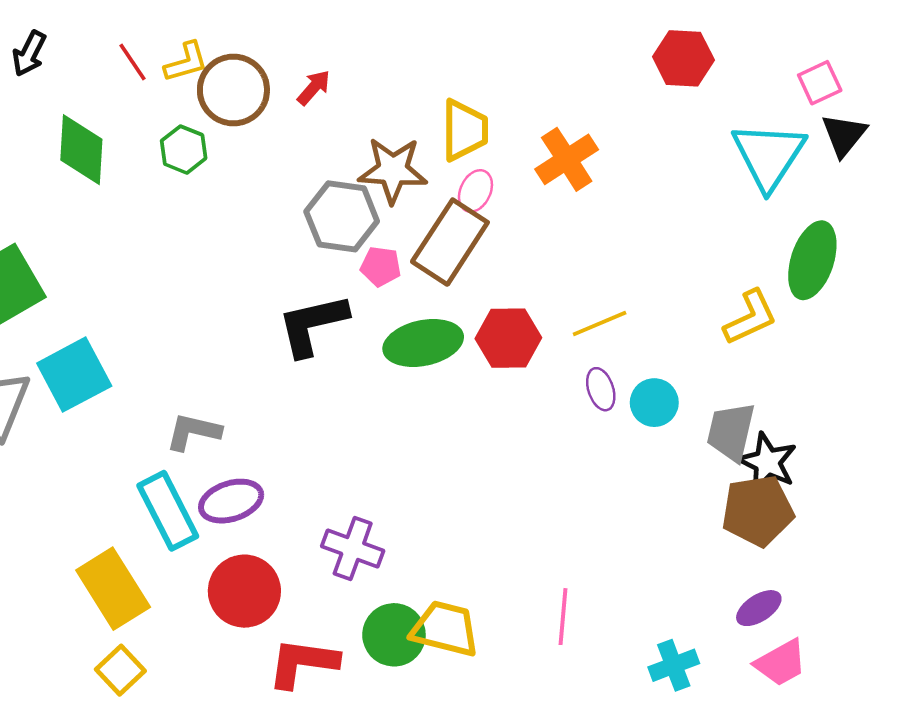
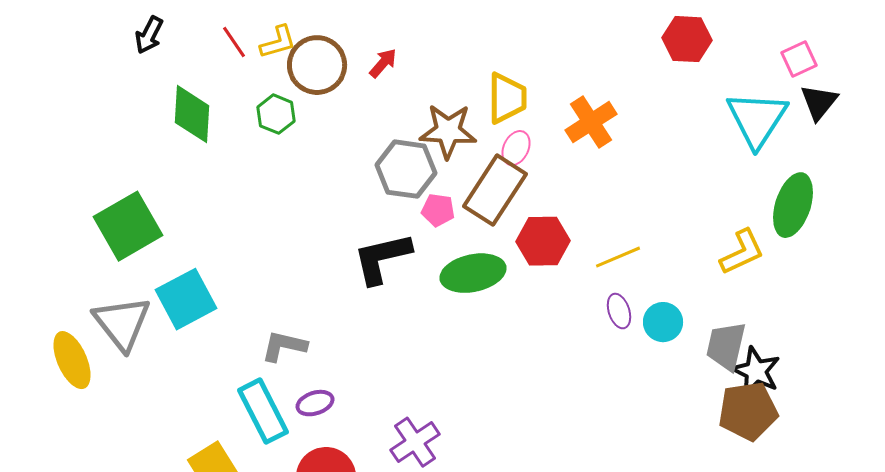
red hexagon: (508, 338) -> (543, 241), moved
purple ellipse: (231, 501) -> (315, 403), size x0.7
purple cross: (353, 549) -> (415, 442), turned 36

